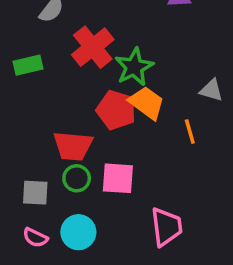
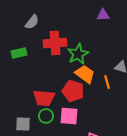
red cross: (93, 47) -> (55, 43), turned 35
red pentagon: (116, 110) -> (73, 91), moved
orange line: (190, 132) -> (107, 82), moved

